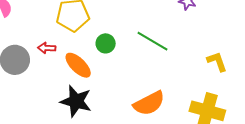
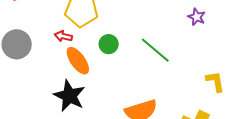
red arrow: (47, 48) -> (63, 36), moved

